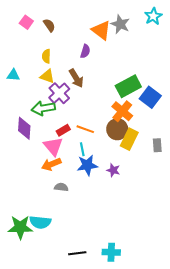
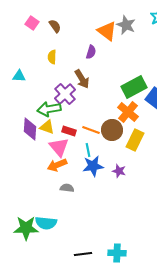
yellow triangle: (47, 76) -> (47, 127), moved
brown circle: (117, 129) -> (112, 130), moved
red rectangle: (63, 130) -> (69, 131), turned 48

